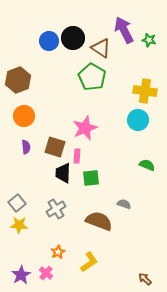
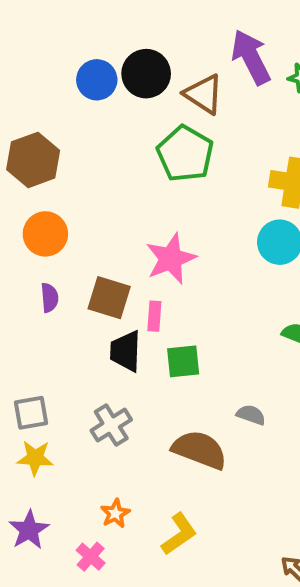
gray square: (17, 203) -> (31, 413), turned 30
purple star: (21, 275) -> (29, 530), moved

